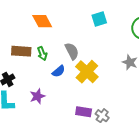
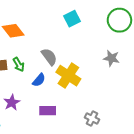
purple star: (37, 96) -> (12, 102), moved
purple rectangle: (84, 112) -> (48, 111), moved

